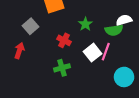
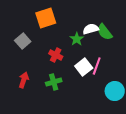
white semicircle: (124, 20) -> (91, 29), moved
green semicircle: (114, 30) -> (105, 32), moved, turned 60
red arrow: (19, 51) -> (24, 80), moved

